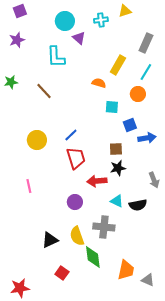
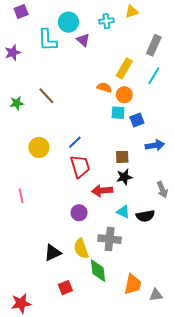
purple star: (17, 40) -> (13, 53), moved
cyan L-shape: (56, 57) -> (47, 40), moved
green star: (11, 82) -> (17, 103), moved
orange circle: (138, 94) -> (124, 95), moved
blue square: (130, 125) -> (137, 120), moved
pink line: (29, 186) -> (21, 196), moved
red square: (62, 273) -> (65, 288), turned 32
gray triangle: (148, 280) -> (156, 295), turned -32

